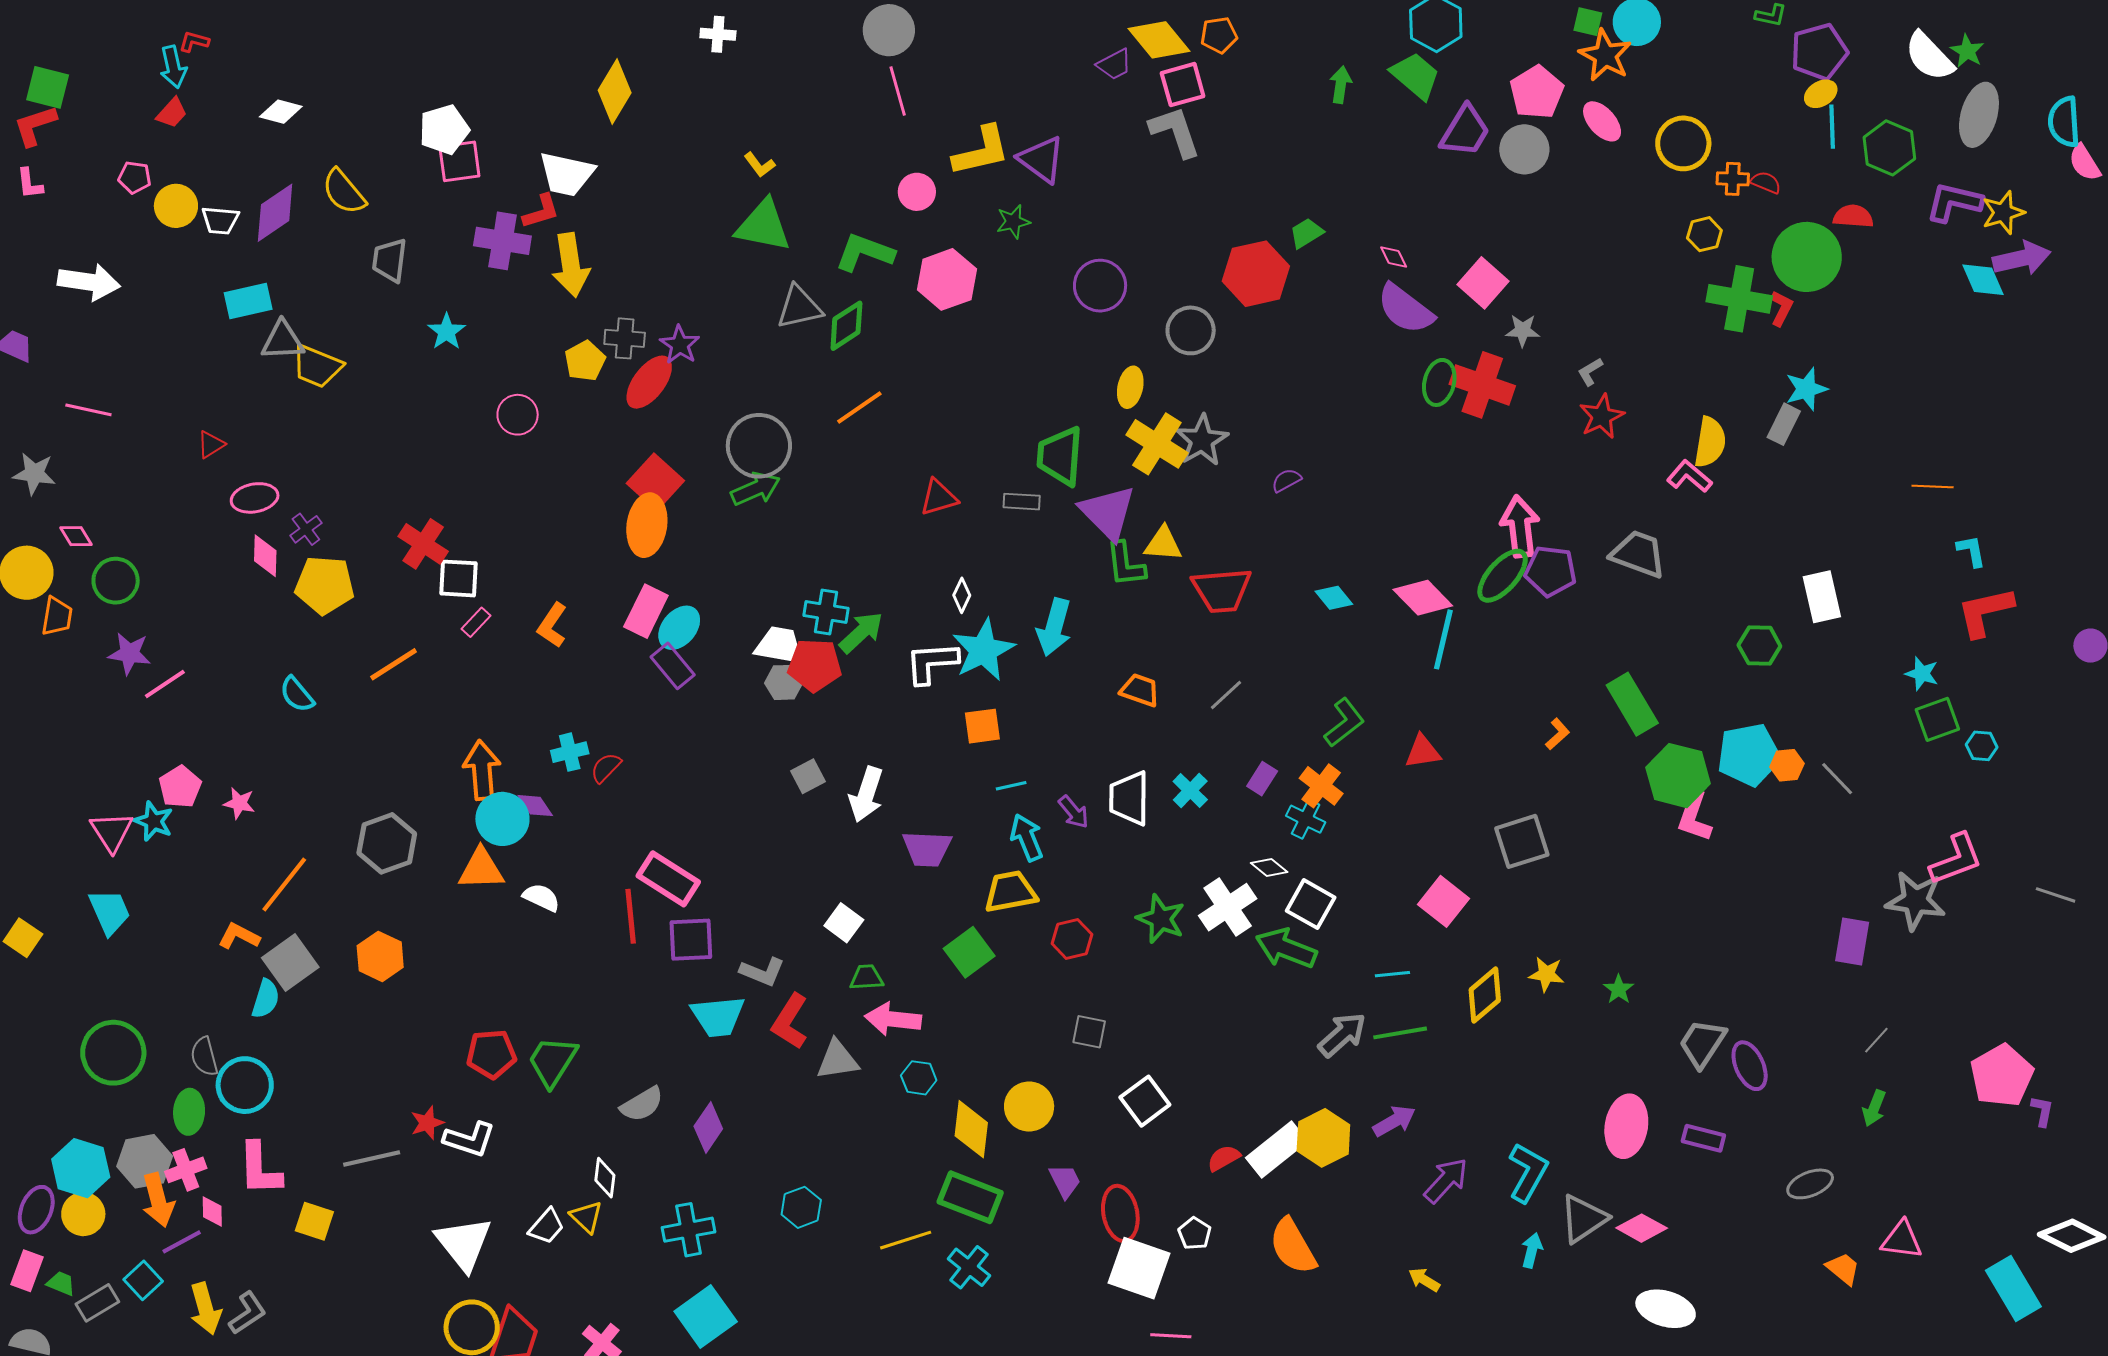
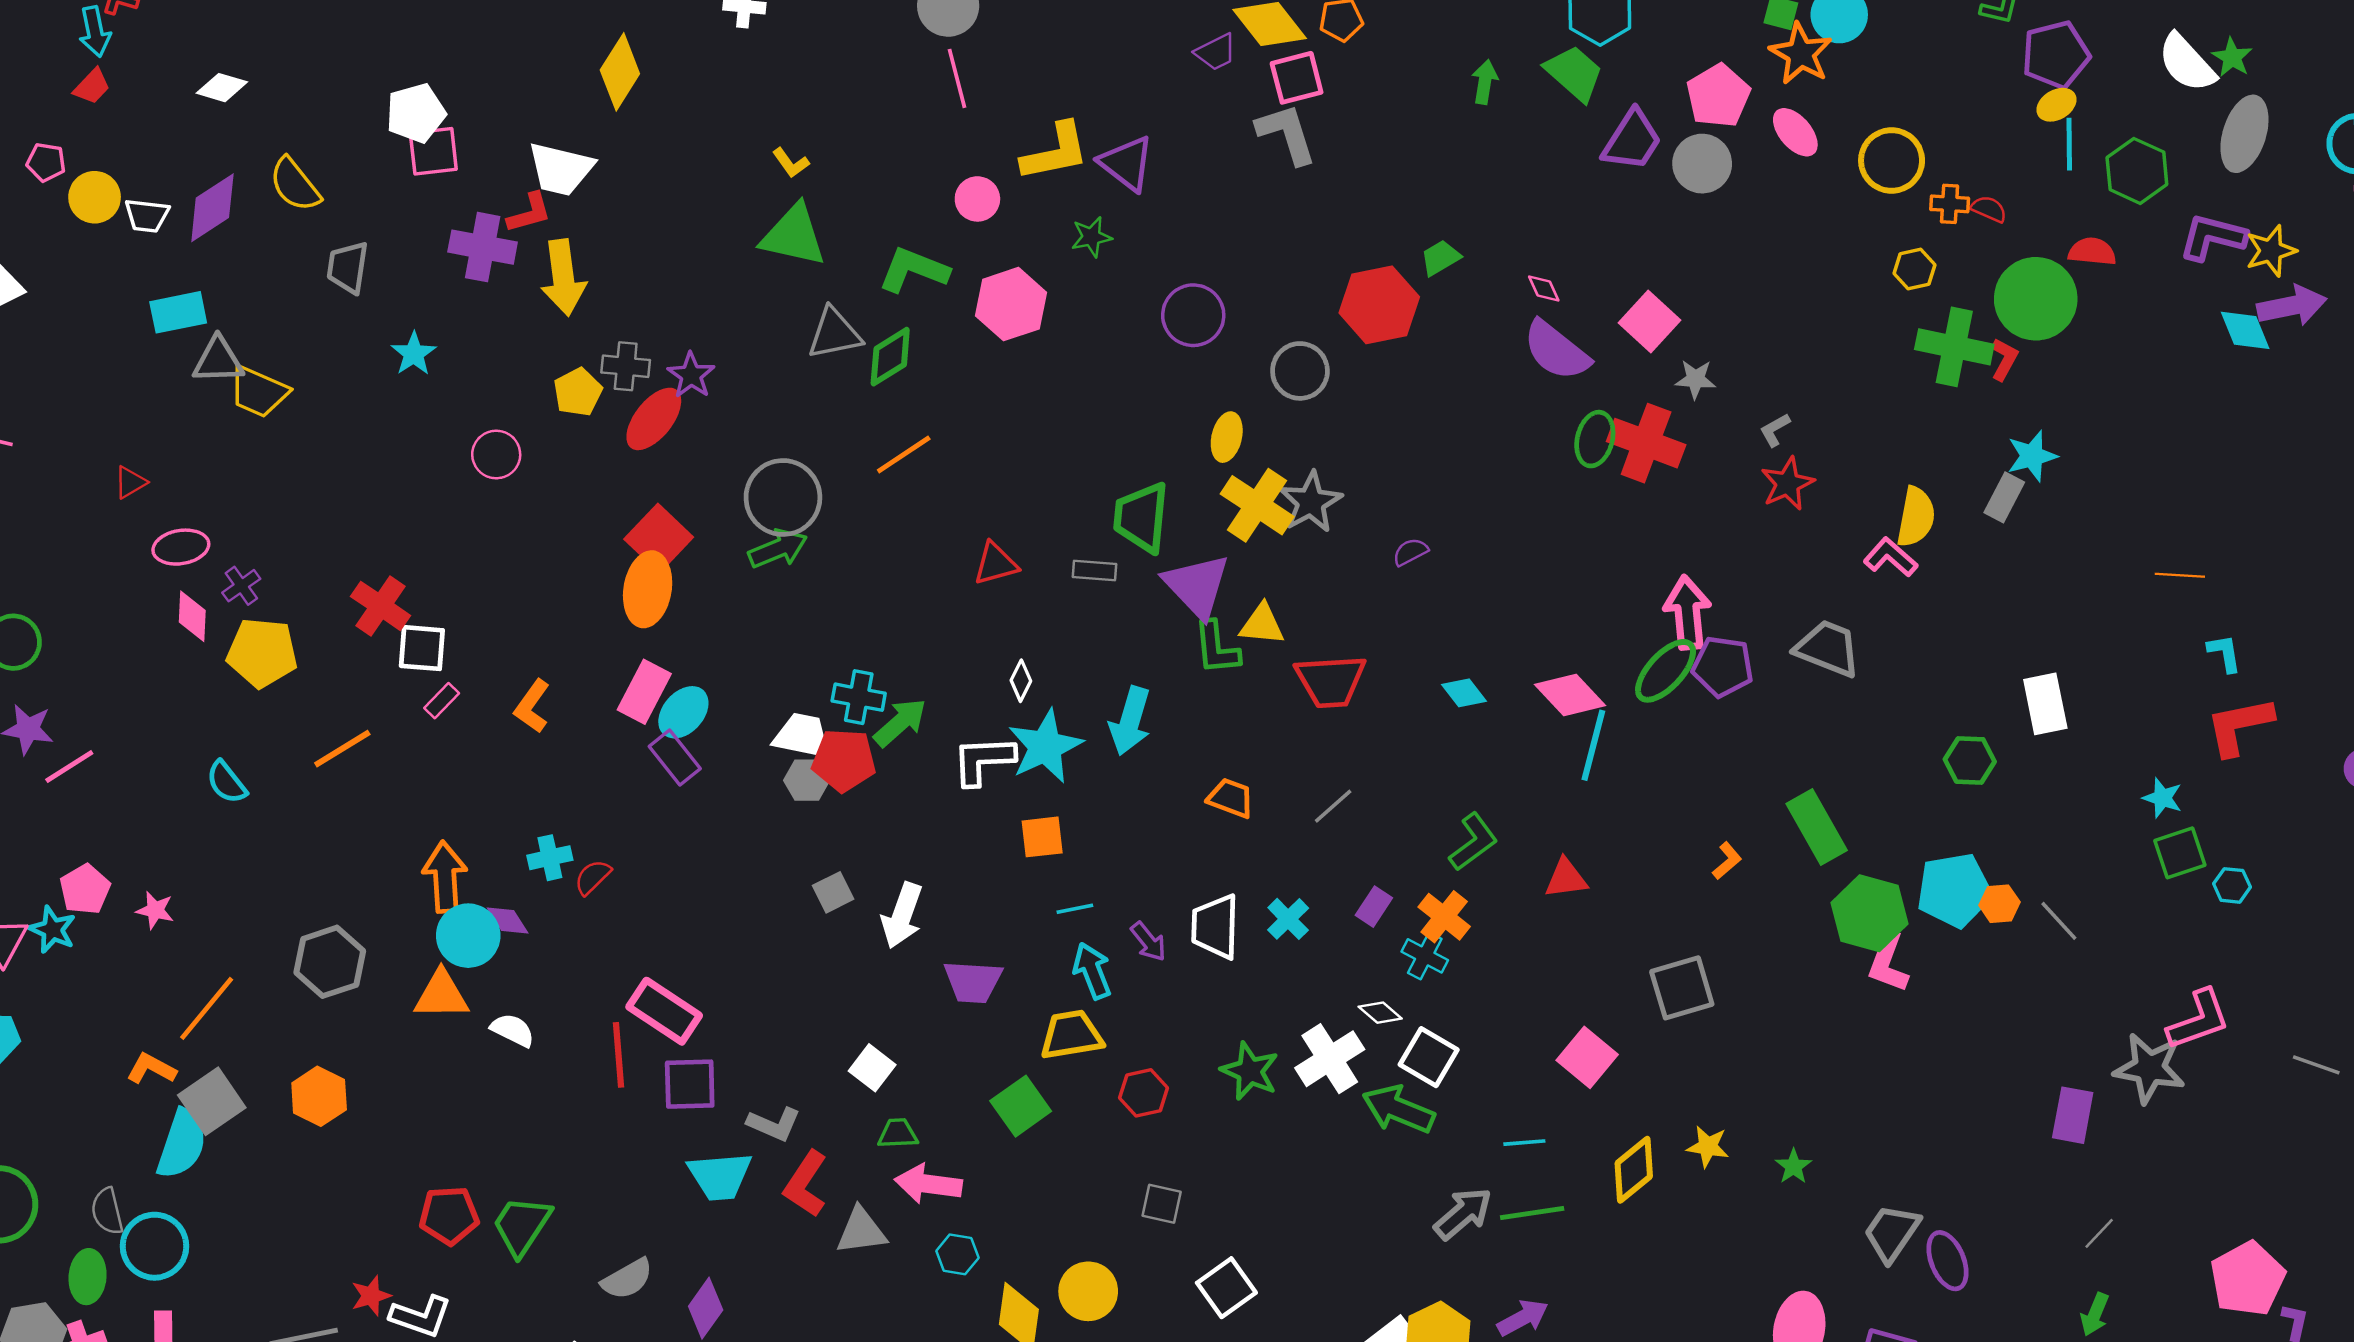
cyan semicircle: (266, 999) -> (182, 1144), size x1.5

